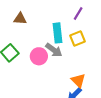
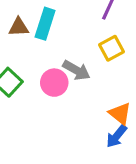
cyan rectangle: (57, 33) -> (45, 24), moved, turned 30

